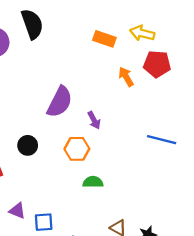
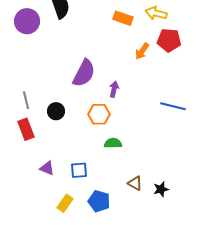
orange arrow: (126, 77) -> (142, 51), turned -114
purple arrow: (94, 120) -> (114, 89), turned -140
blue square: (44, 222) -> (79, 170), moved

